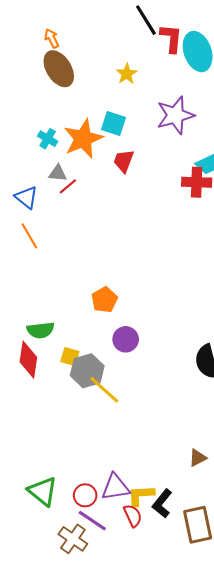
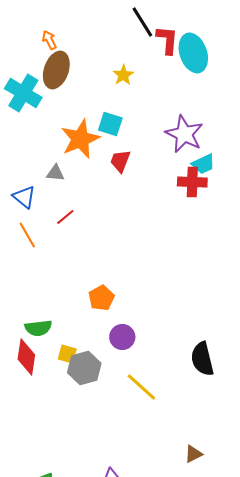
brown ellipse: (59, 69) -> (56, 70), turned 51
purple star: (175, 115) -> (184, 134), moved, turned -30
cyan cross: (48, 139) -> (23, 93), moved, size x1.8
red line: (68, 186) -> (65, 217), moved
yellow line: (104, 390) -> (141, 387), moved

